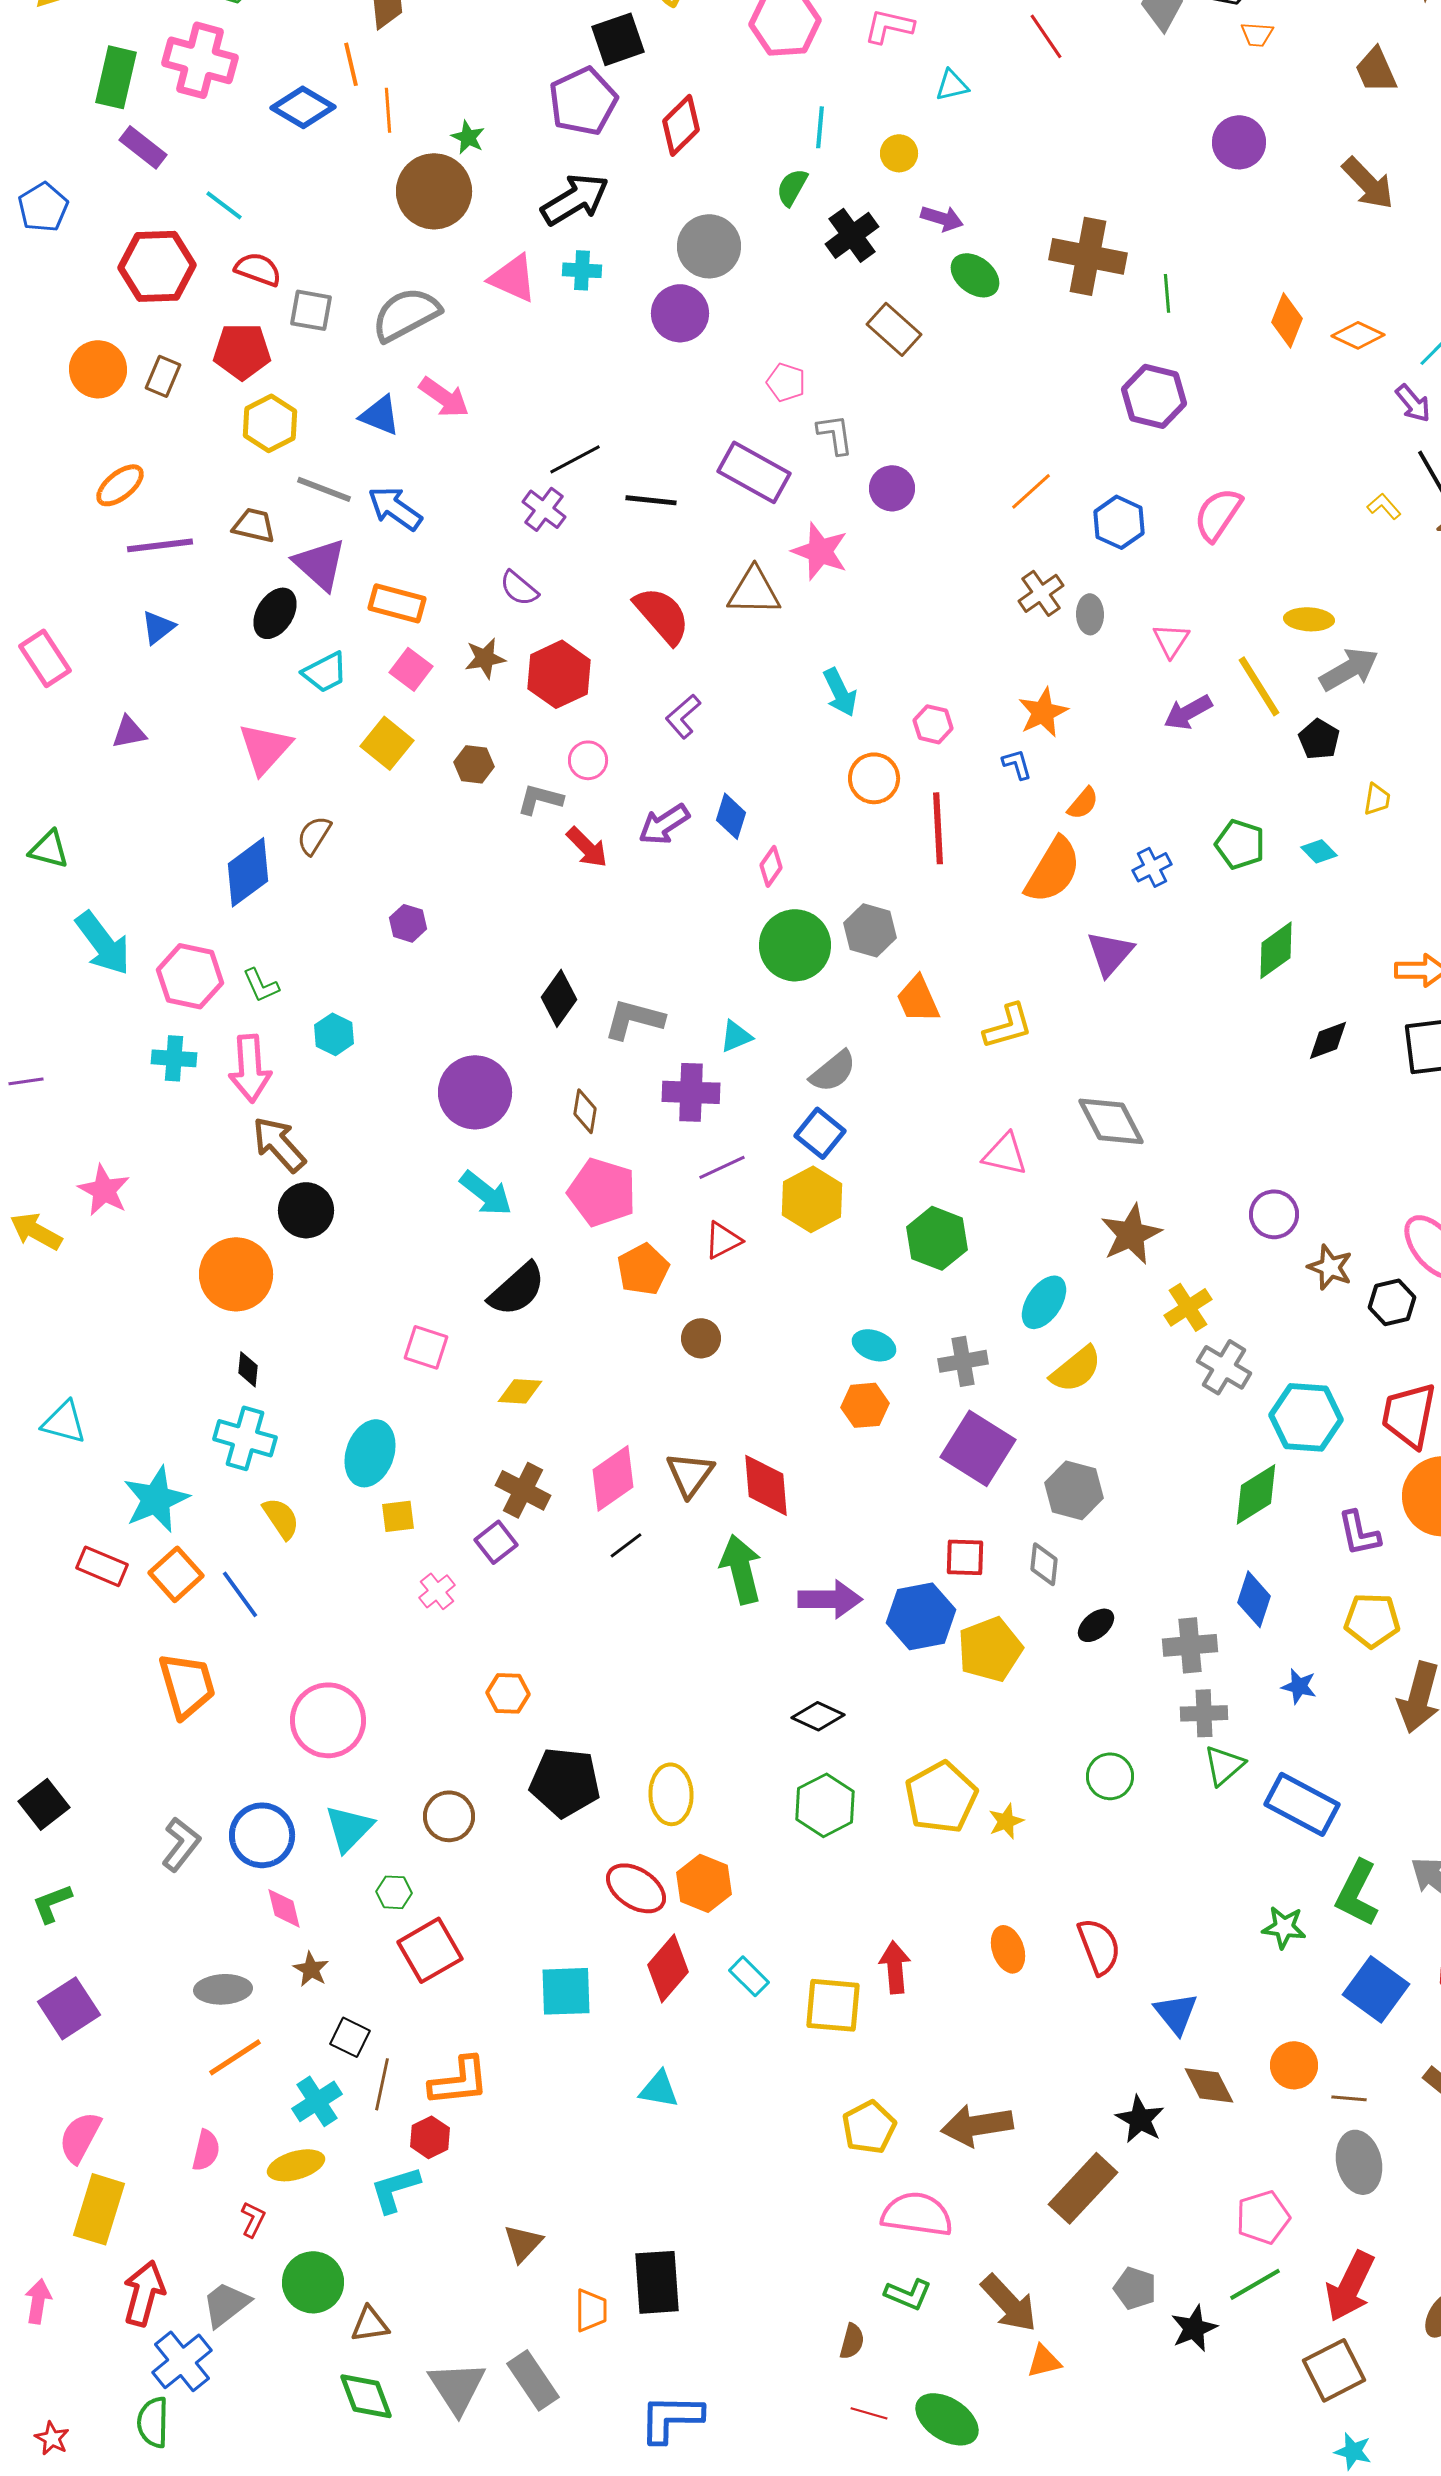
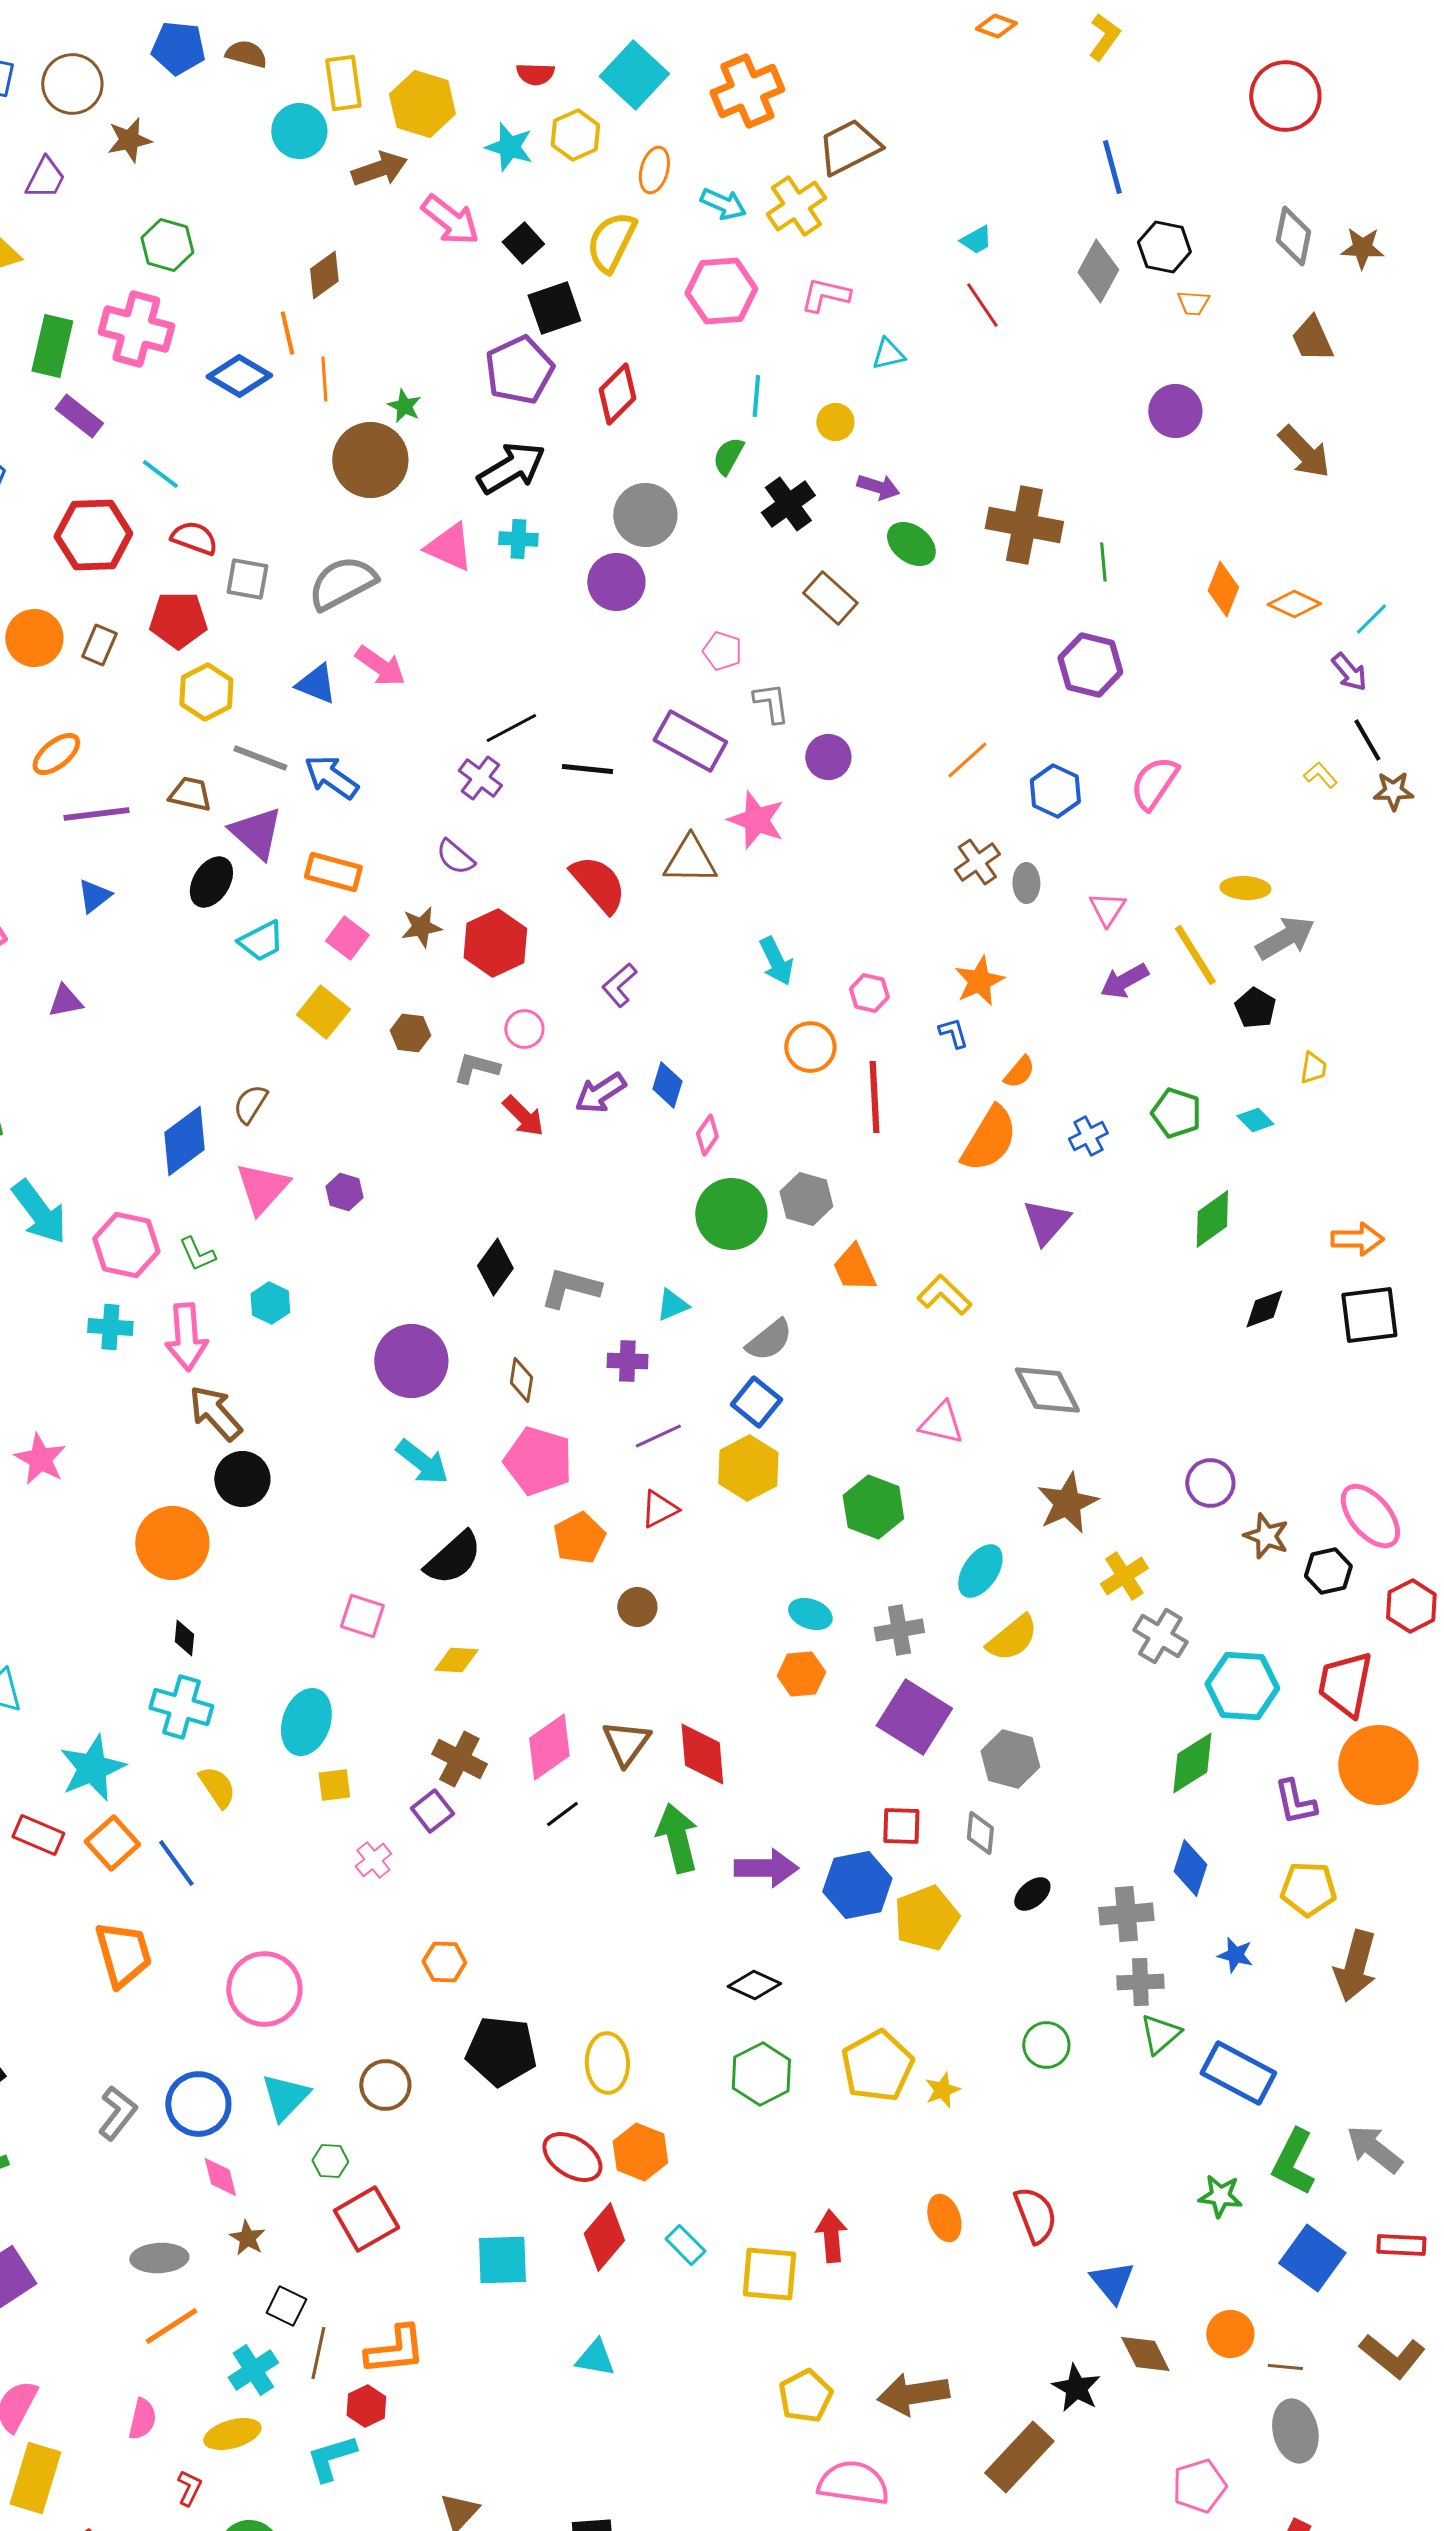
pink triangle: (265, 748) -> (262, 1188), moved
yellow L-shape: (1008, 1026) -> (944, 1295), turned -120
purple cross: (691, 1092) -> (627, 1361), size x0.7

